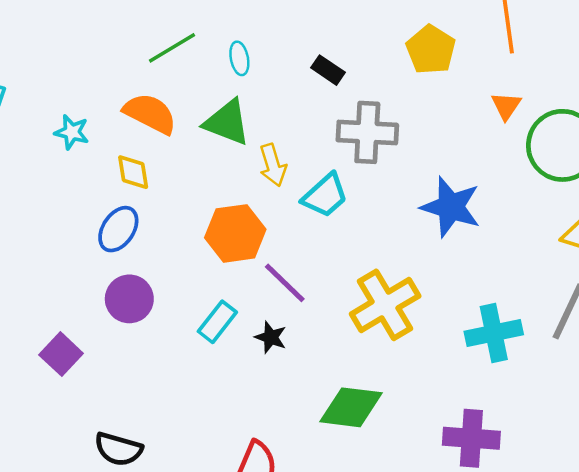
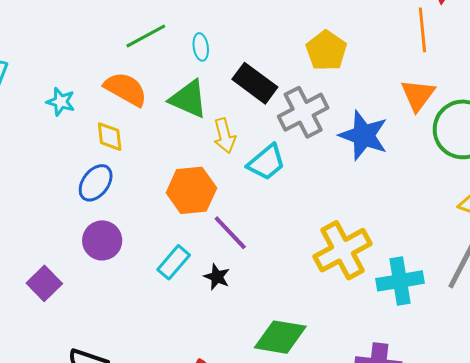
yellow pentagon: (431, 50) -> (326, 51), moved
black rectangle: (328, 70) -> (255, 83), moved, size x1.6
orange triangle: (506, 106) -> (418, 95), size x1.4
gray cross: (367, 132) -> (303, 112), turned -33
blue star: (451, 207) -> (364, 135), moved
yellow cross: (385, 305) -> (342, 250), moved

